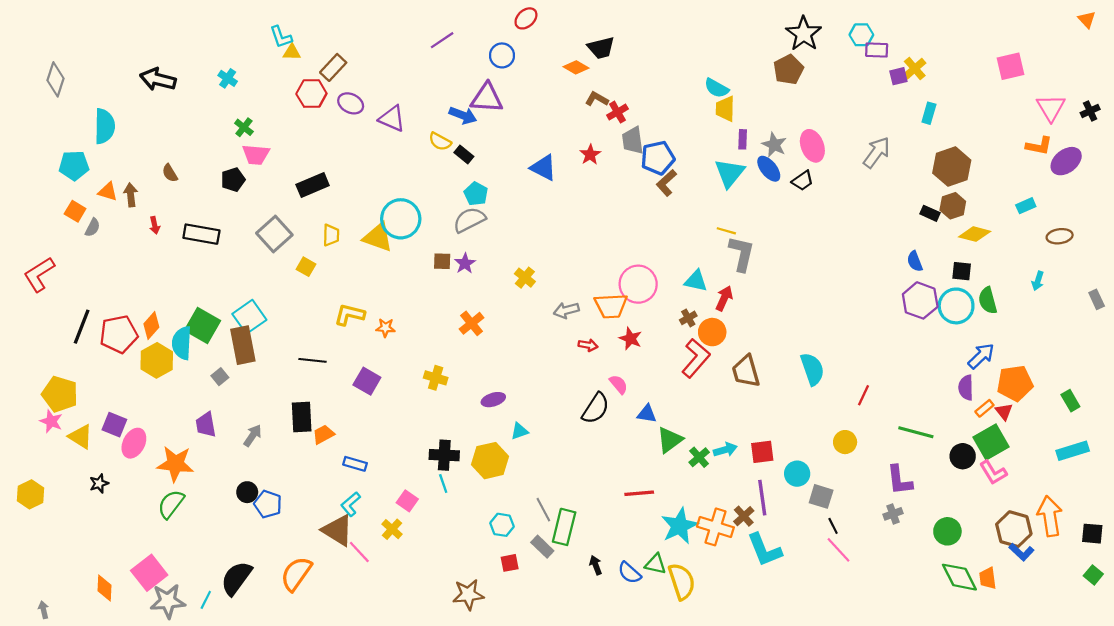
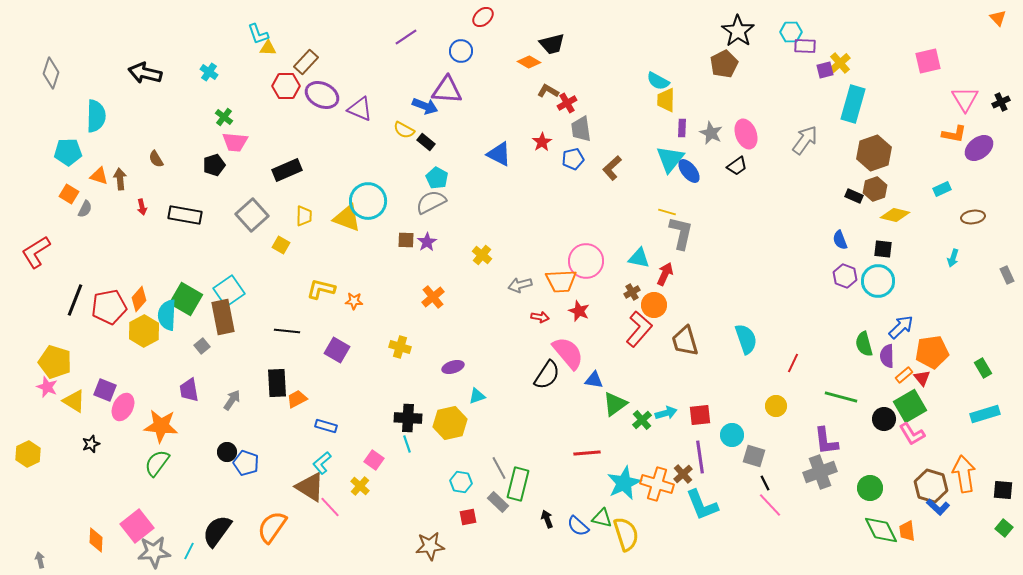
purple ellipse: (351, 103) -> (322, 95), size x1.4
cyan rectangle: (929, 113) -> (853, 104), size x1.8
blue pentagon: (658, 158) -> (573, 159), moved, size x0.7
blue ellipse: (769, 169) -> (689, 171), moved
purple hexagon: (920, 300) -> (845, 276), size x0.7
green semicircle: (988, 300) -> (864, 344), moved
pink semicircle: (619, 384) -> (568, 353), size x1.8
gray cross: (893, 514) -> (820, 472), size x1.8

